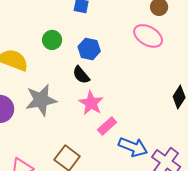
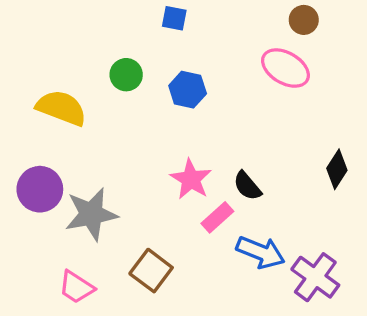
black semicircle: (81, 75) -> (247, 186), moved
gray star: (41, 100) -> (91, 214), moved

